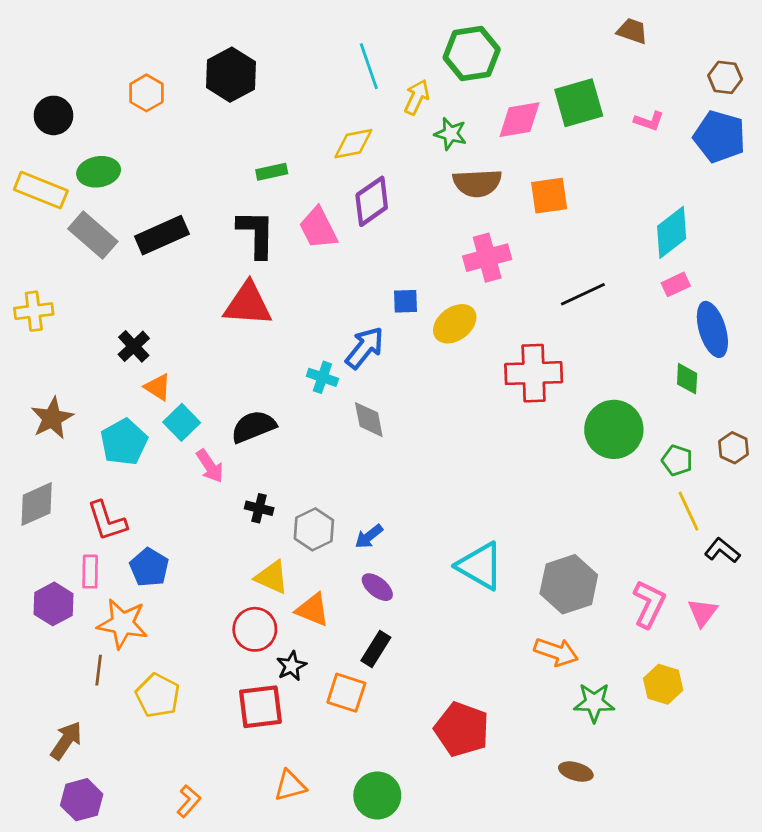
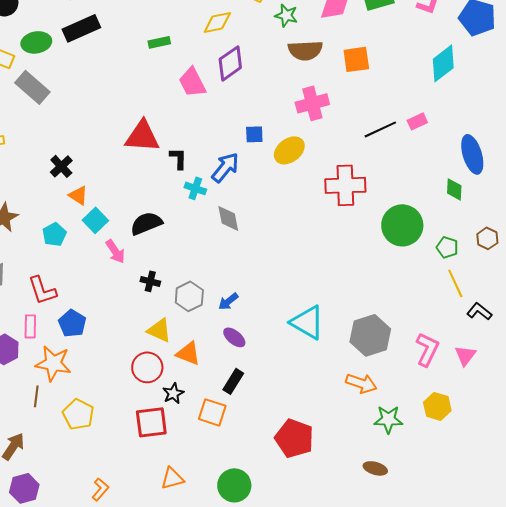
cyan diamond: (672, 232) -> (443, 63), moved
black L-shape: (256, 234) -> (178, 158), moved, size x0.6
black rectangle: (162, 235) -> (81, 28), moved
pink rectangle: (676, 284) -> (417, 121), moved
cyan pentagon: (124, 442) -> (54, 234), size x0.7

